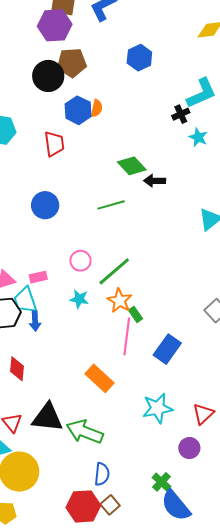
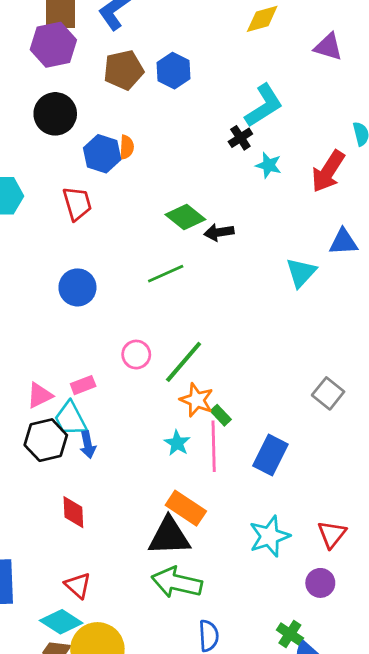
brown pentagon: (72, 63) -> (123, 70), moved
cyan star: (79, 299) -> (177, 443), moved, turned 30
black triangle: (47, 417) -> (169, 536), moved

